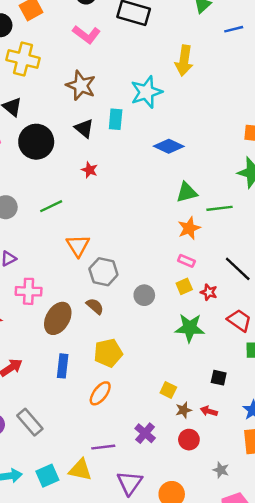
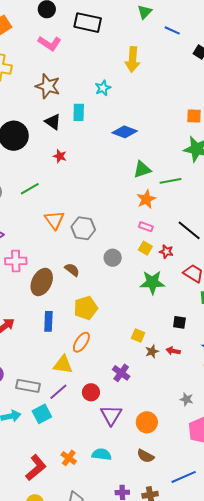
blue line: (234, 29) -> (172, 30), turned 42
cyan star: (146, 92) -> (103, 88), size x0.6
gray hexagon: (103, 272) -> (83, 228), moved
yellow square: (184, 286) -> (145, 248), turned -32
gray rectangle: (30, 422) -> (28, 386), moved, turned -35
red circle: (189, 440) -> (91, 392), moved
purple line: (103, 447) -> (58, 392), moved, turned -30
yellow triangle: (80, 470) -> (63, 365), moved

